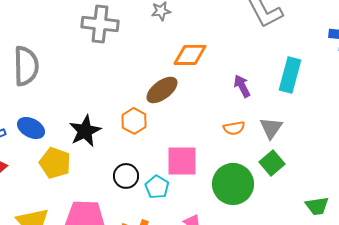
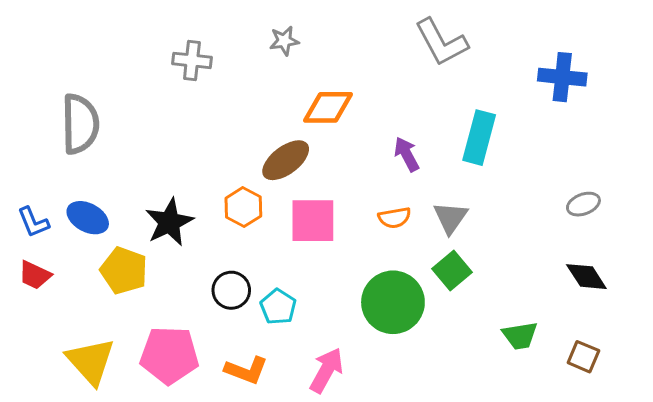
gray cross: (100, 24) -> (192, 60), size x0.7
pink square: (182, 161) -> (313, 221), moved

